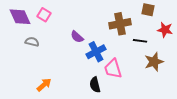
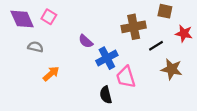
black line: (140, 41) -> (156, 46), turned -40
brown star: (154, 62) -> (172, 69), turned 30
orange arrow: (44, 85) -> (51, 74), moved

